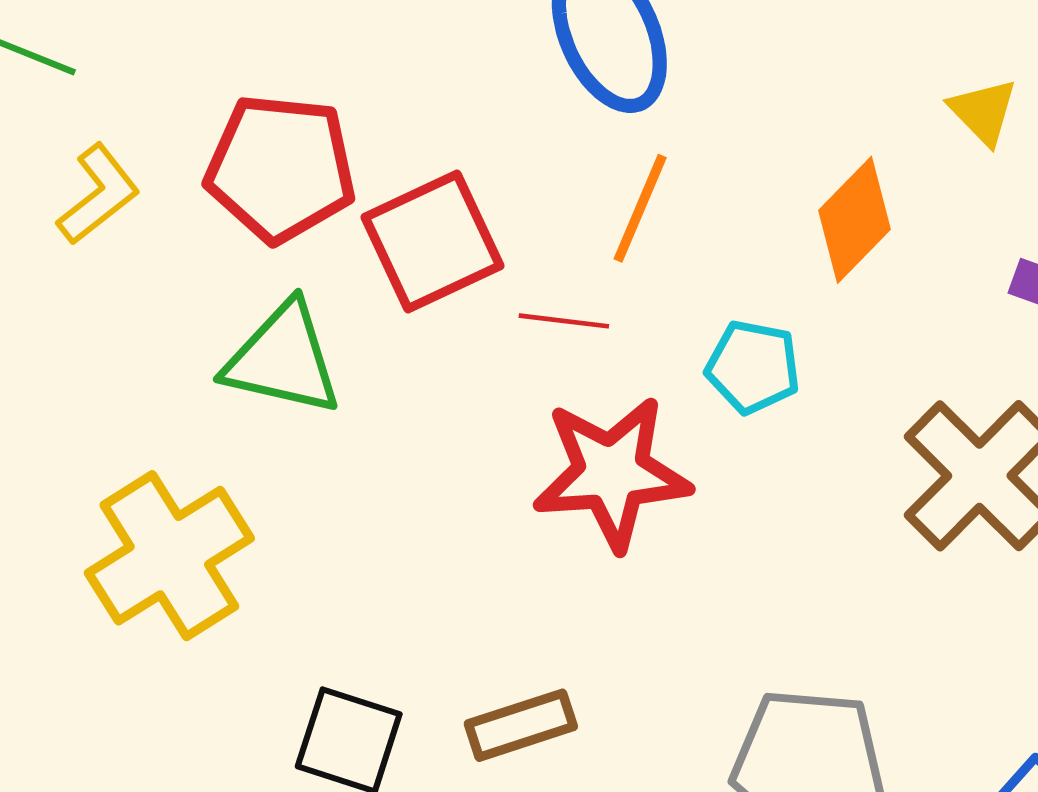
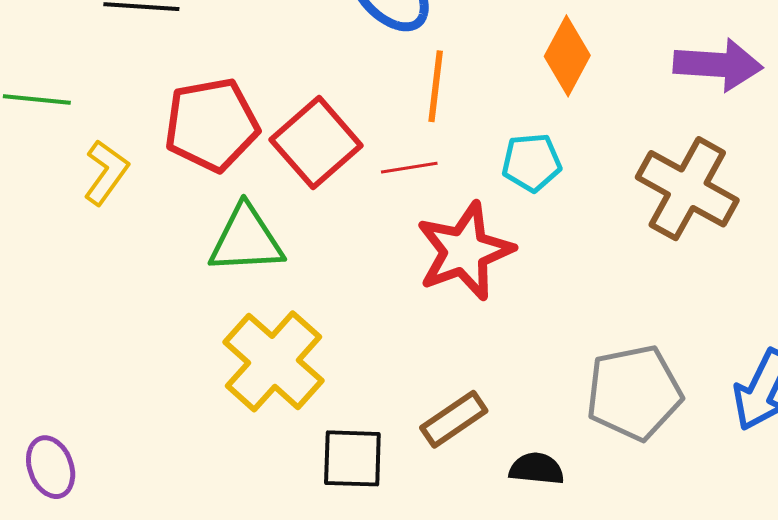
yellow cross: (169, 556) -> (273, 361), moved

